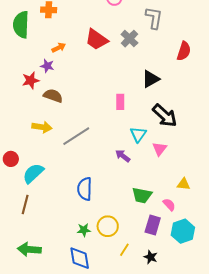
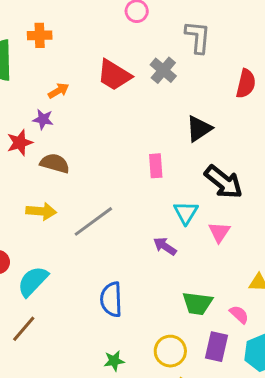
brown line: (25, 205) -> (24, 329), turned 30
yellow circle: (108, 226) -> (170, 351), moved

